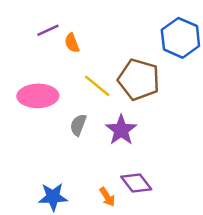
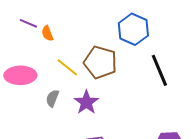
purple line: (48, 30) -> (28, 23), turned 48

